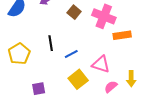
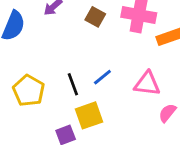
black line: (51, 43) -> (73, 84), moved
yellow square: (78, 79) -> (89, 115), moved, turned 30

